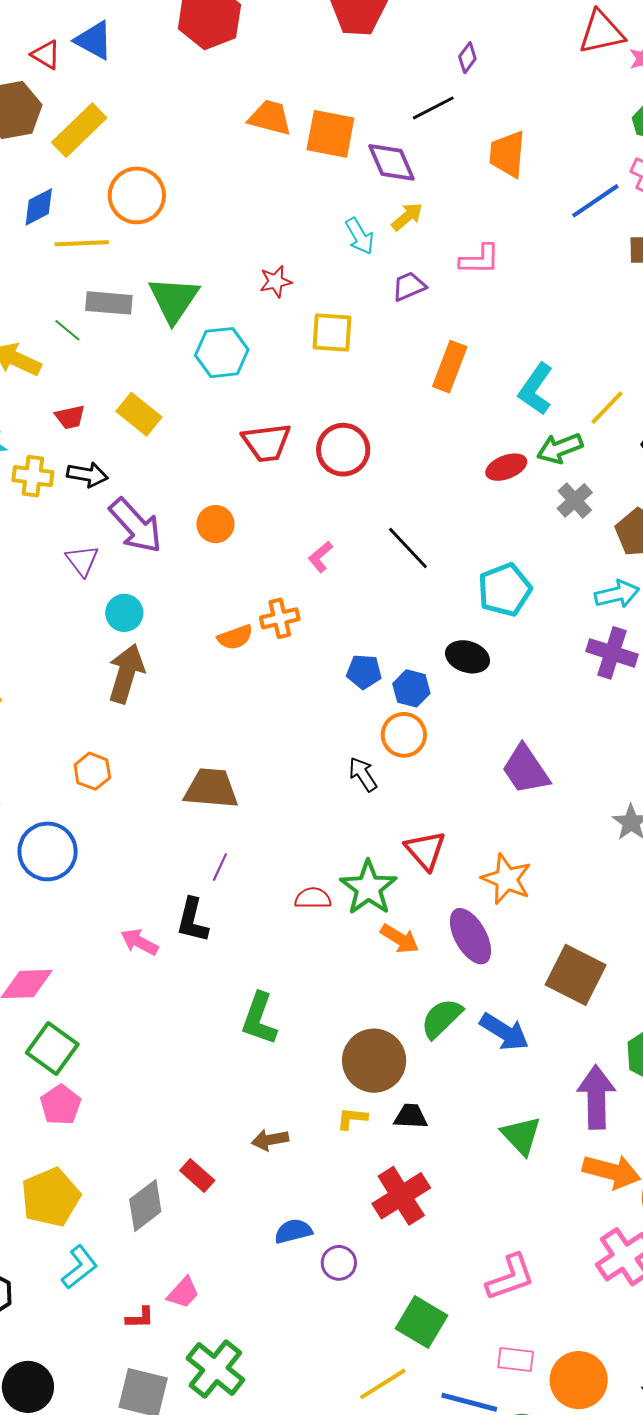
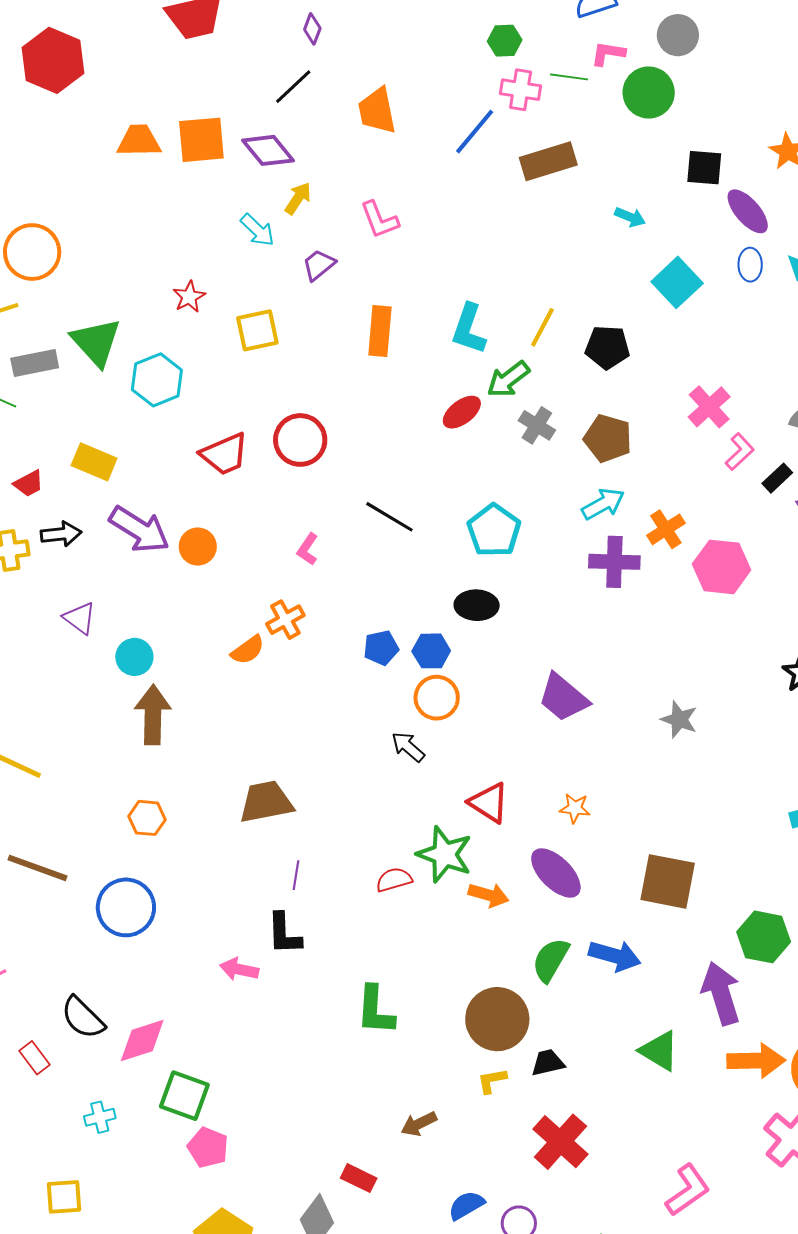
pink L-shape: (480, 259) -> (379, 220), turned 84
purple arrow: (136, 526) -> (139, 530), moved
orange star: (506, 879) -> (575, 808), size x0.6

